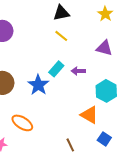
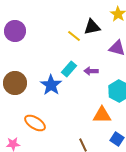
black triangle: (61, 13) -> (92, 27), moved
orange triangle: (89, 115) -> (102, 115), turned -30

